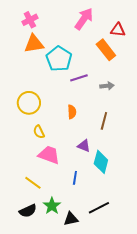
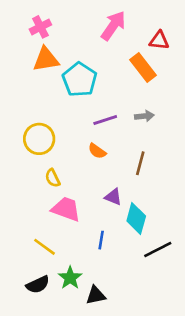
purple line: (79, 78) -> (105, 120), moved
orange semicircle: (72, 112) -> (97, 151), turned 128
black line: (99, 208) -> (158, 249), moved

